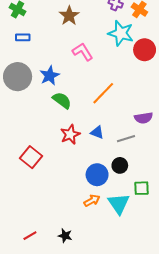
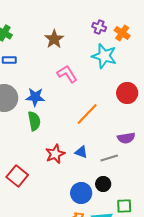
red circle: (145, 50) -> (127, 93), moved
blue star: (50, 76) -> (35, 97), turned 30
green semicircle: (62, 100) -> (34, 121), moved, turned 42

